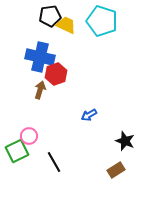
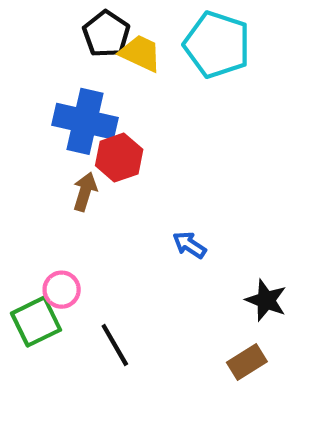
black pentagon: (50, 16) -> (106, 34), turned -30
blue arrow: (89, 115) -> (189, 245), turned 63

